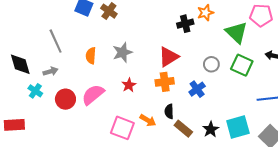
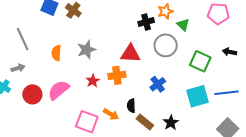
green triangle: (236, 32) -> (183, 25), moved, size x0.6
red triangle: (169, 57) -> (130, 54), turned 35
gray circle: (211, 64) -> (166, 45), moved, size x1.5
orange cross: (165, 82) -> (117, 75), moved
cyan square: (238, 127) -> (197, 96), moved

